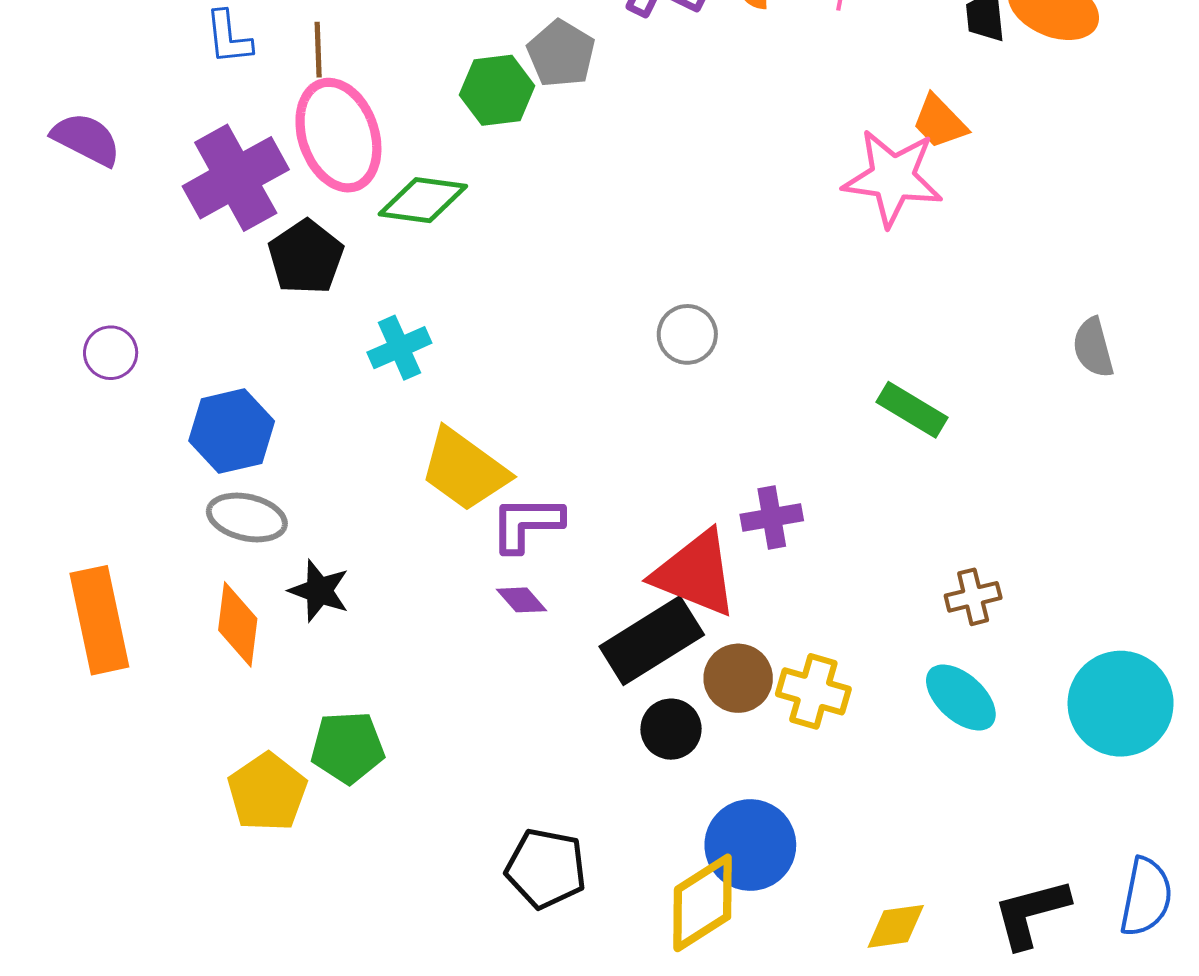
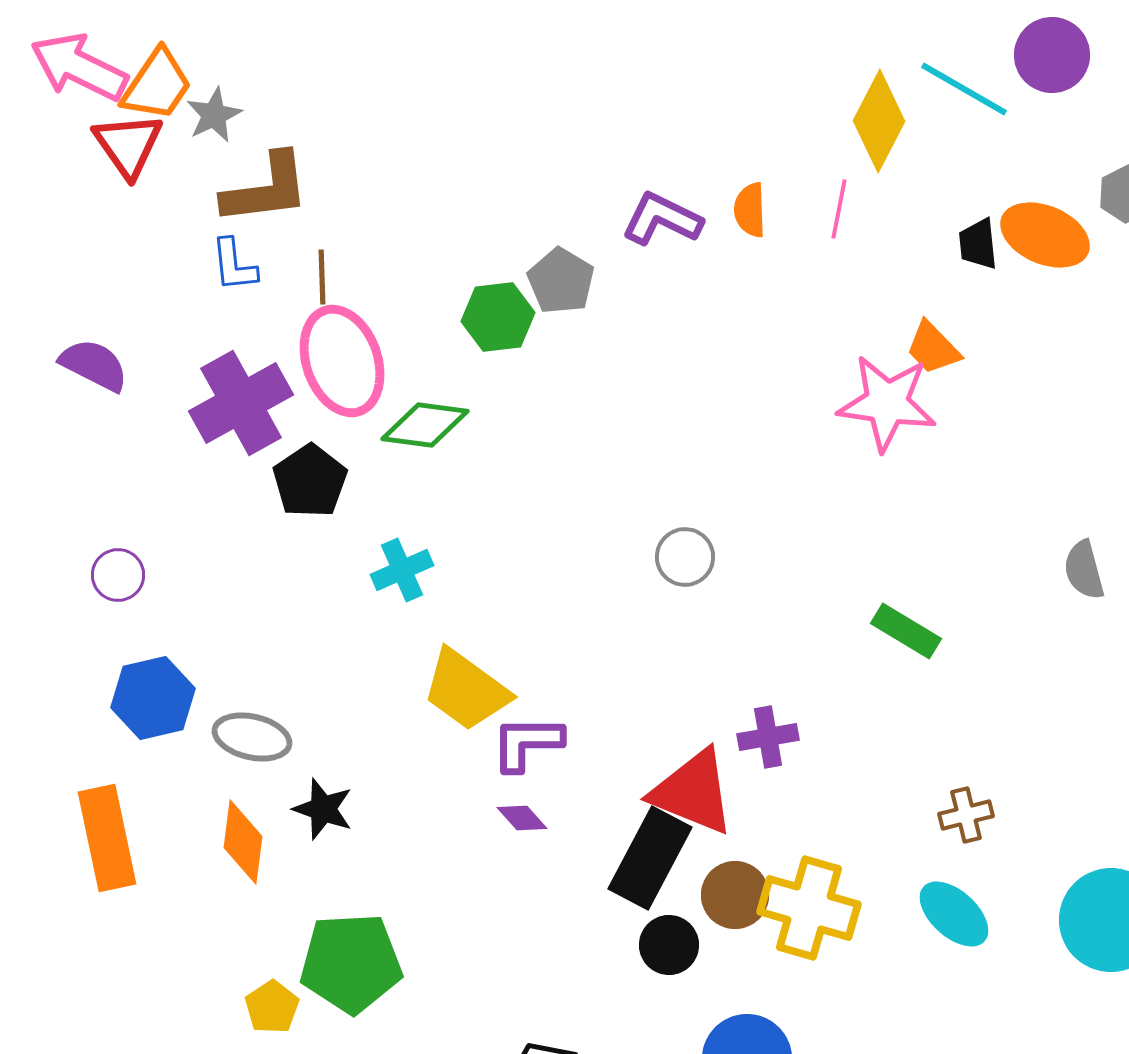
blue hexagon: (232, 431) -> (153, 698), moved
black rectangle: (652, 641) -> (650, 858), turned -30
yellow cross: (813, 691) -> (809, 908), size x1.4
green pentagon: (348, 747) -> (351, 963), size x1.4
yellow pentagon: (267, 792) -> (272, 1007), size x0.7

